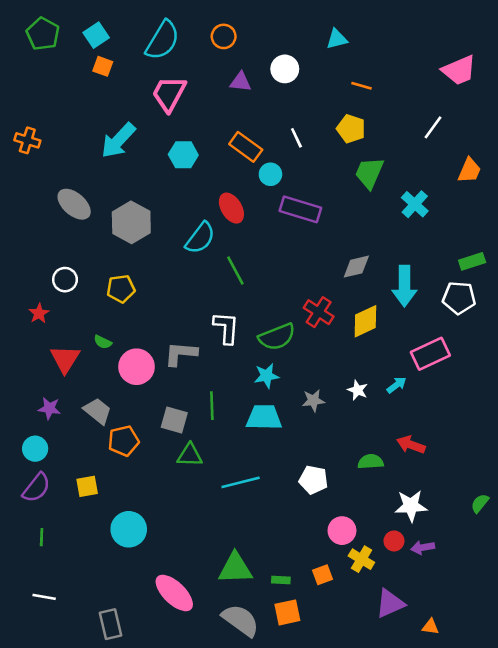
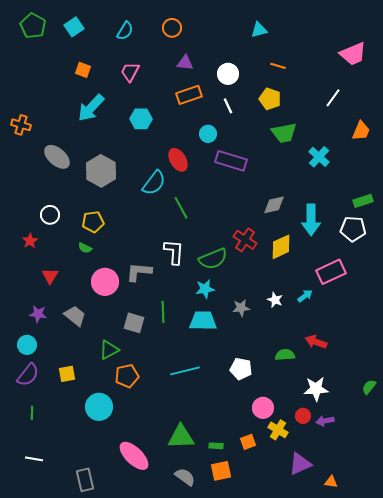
cyan semicircle: (163, 40) -> (125, 31), size x0.6
orange square: (103, 66) -> (83, 70), moved
white circle: (285, 69) -> (228, 74), moved
pink trapezoid: (169, 94) -> (130, 72), size x0.7
orange cross: (27, 140) -> (21, 125), moved
orange rectangle: (246, 147) -> (189, 95), moved, turned -55
green trapezoid: (369, 173) -> (284, 133), turned -124
green semicircle: (103, 342) -> (85, 248), moved
red triangle: (65, 359) -> (50, 276), size x0.7
orange pentagon: (124, 441) -> (127, 376), moved
green triangle: (190, 455) -> (109, 350), moved, turned -30
gray semicircle: (241, 620) -> (185, 477), size x0.7

